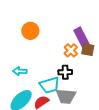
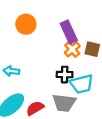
purple rectangle: (81, 37) -> (69, 32), moved
cyan trapezoid: (50, 85) -> (82, 84), moved

